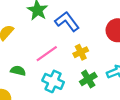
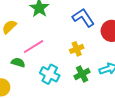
blue L-shape: (67, 21) -> (83, 18), moved
pink line: (47, 54) -> (34, 47), moved

